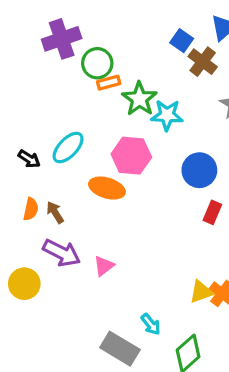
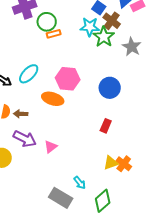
green star: (139, 99) -> (104, 37), moved
cyan star: (167, 115) -> (90, 27), moved
brown arrow: (55, 212) -> (21, 114), turned -56
red rectangle: (212, 212) -> (106, 126), moved

